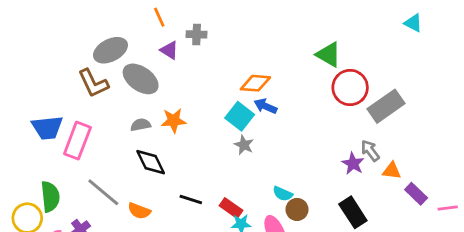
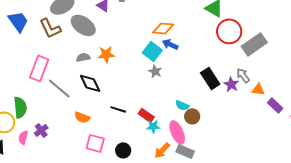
blue trapezoid: (47, 128) -> (18, 21), moved, turned -120
gray line: (103, 192) -> (59, 88), moved
black rectangle: (353, 212) -> (210, 78), moved

